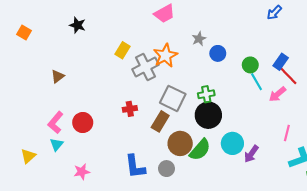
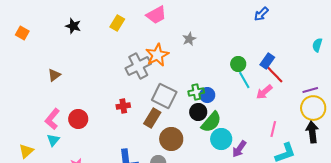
yellow rectangle: (123, 50) -> (117, 23), moved
blue circle: (218, 53) -> (207, 95), moved
black circle: (208, 115) -> (198, 112), size x0.7
green semicircle: (200, 150) -> (211, 122), moved

